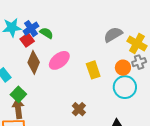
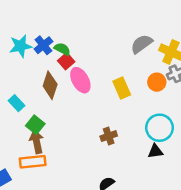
red square: (27, 40) -> (66, 61), moved
pink ellipse: (59, 60) -> (80, 80), turned -75
cyan circle: (125, 87) -> (159, 128), moved
brown cross: (79, 109) -> (109, 136), turned 32

